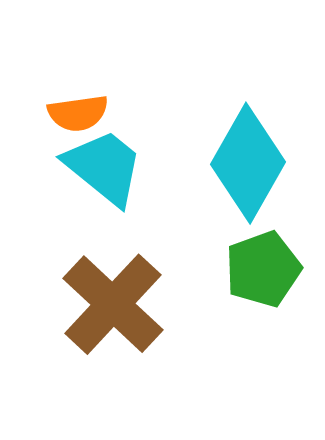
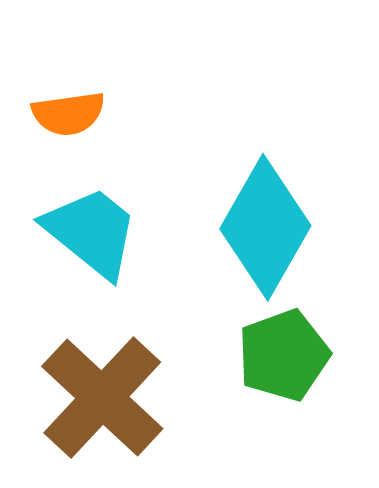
orange semicircle: (78, 113) -> (68, 114), moved

